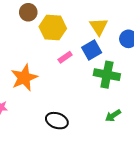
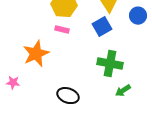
pink rectangle: (65, 57) -> (62, 30), moved, turned 48
green cross: (107, 75) -> (110, 64), moved

